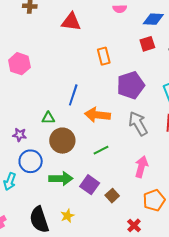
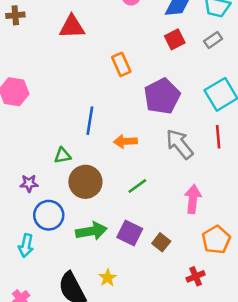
orange arrow: (97, 115) -> (125, 141), size x0.7
red cross: (134, 225) -> (196, 276), turned 32

